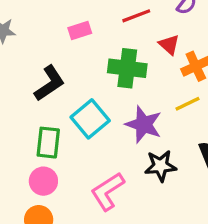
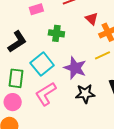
green cross: (127, 68) -> (56, 33), moved, size x0.7
pink L-shape: (108, 191) -> (46, 94), moved

